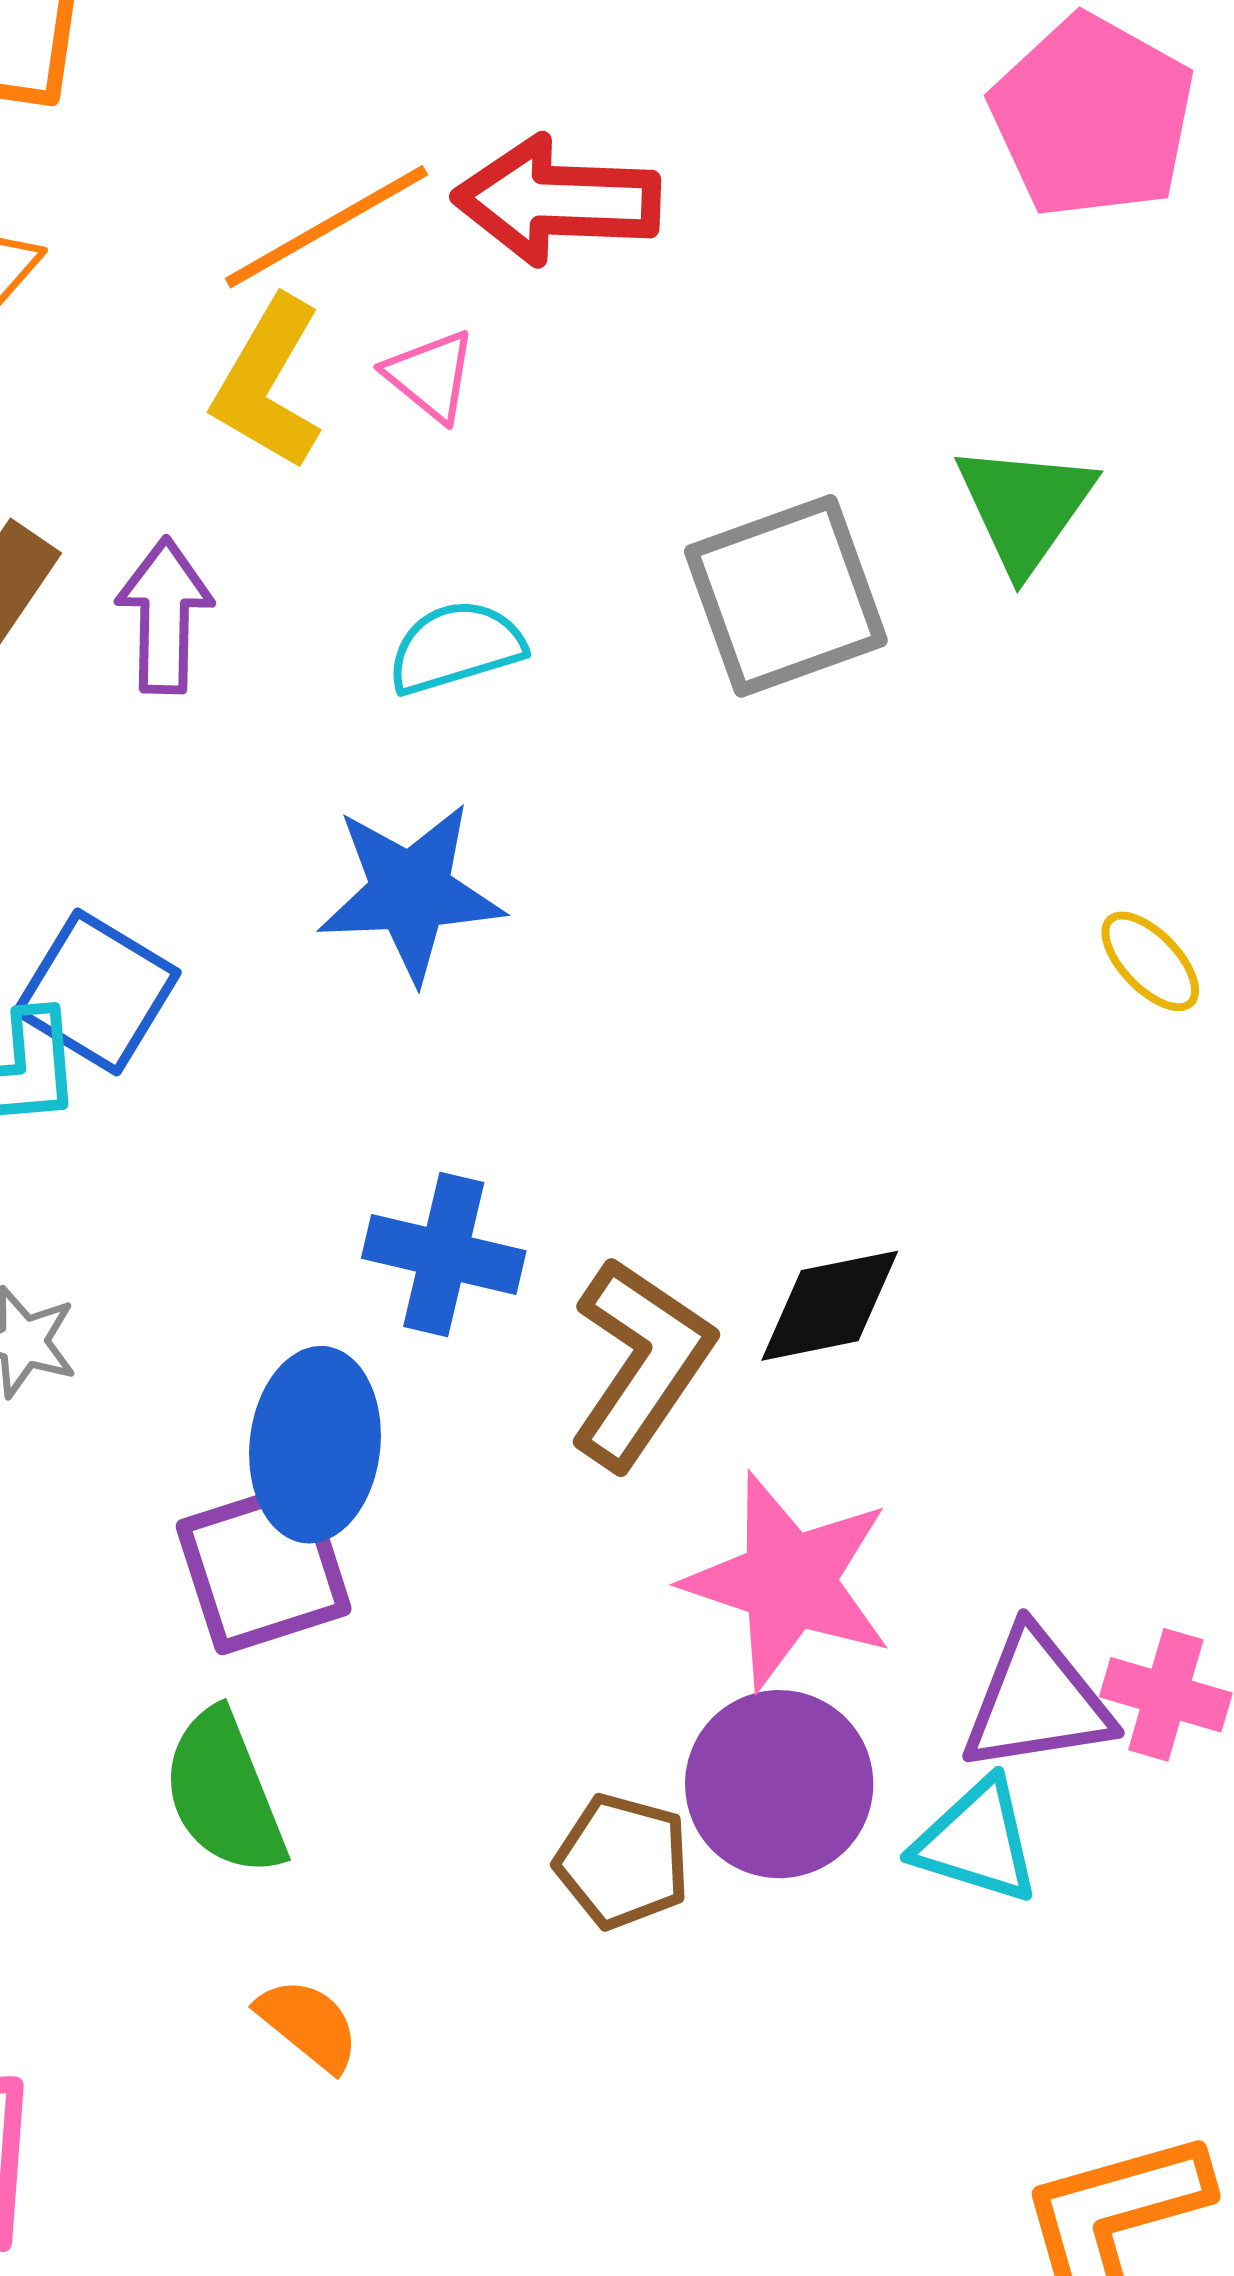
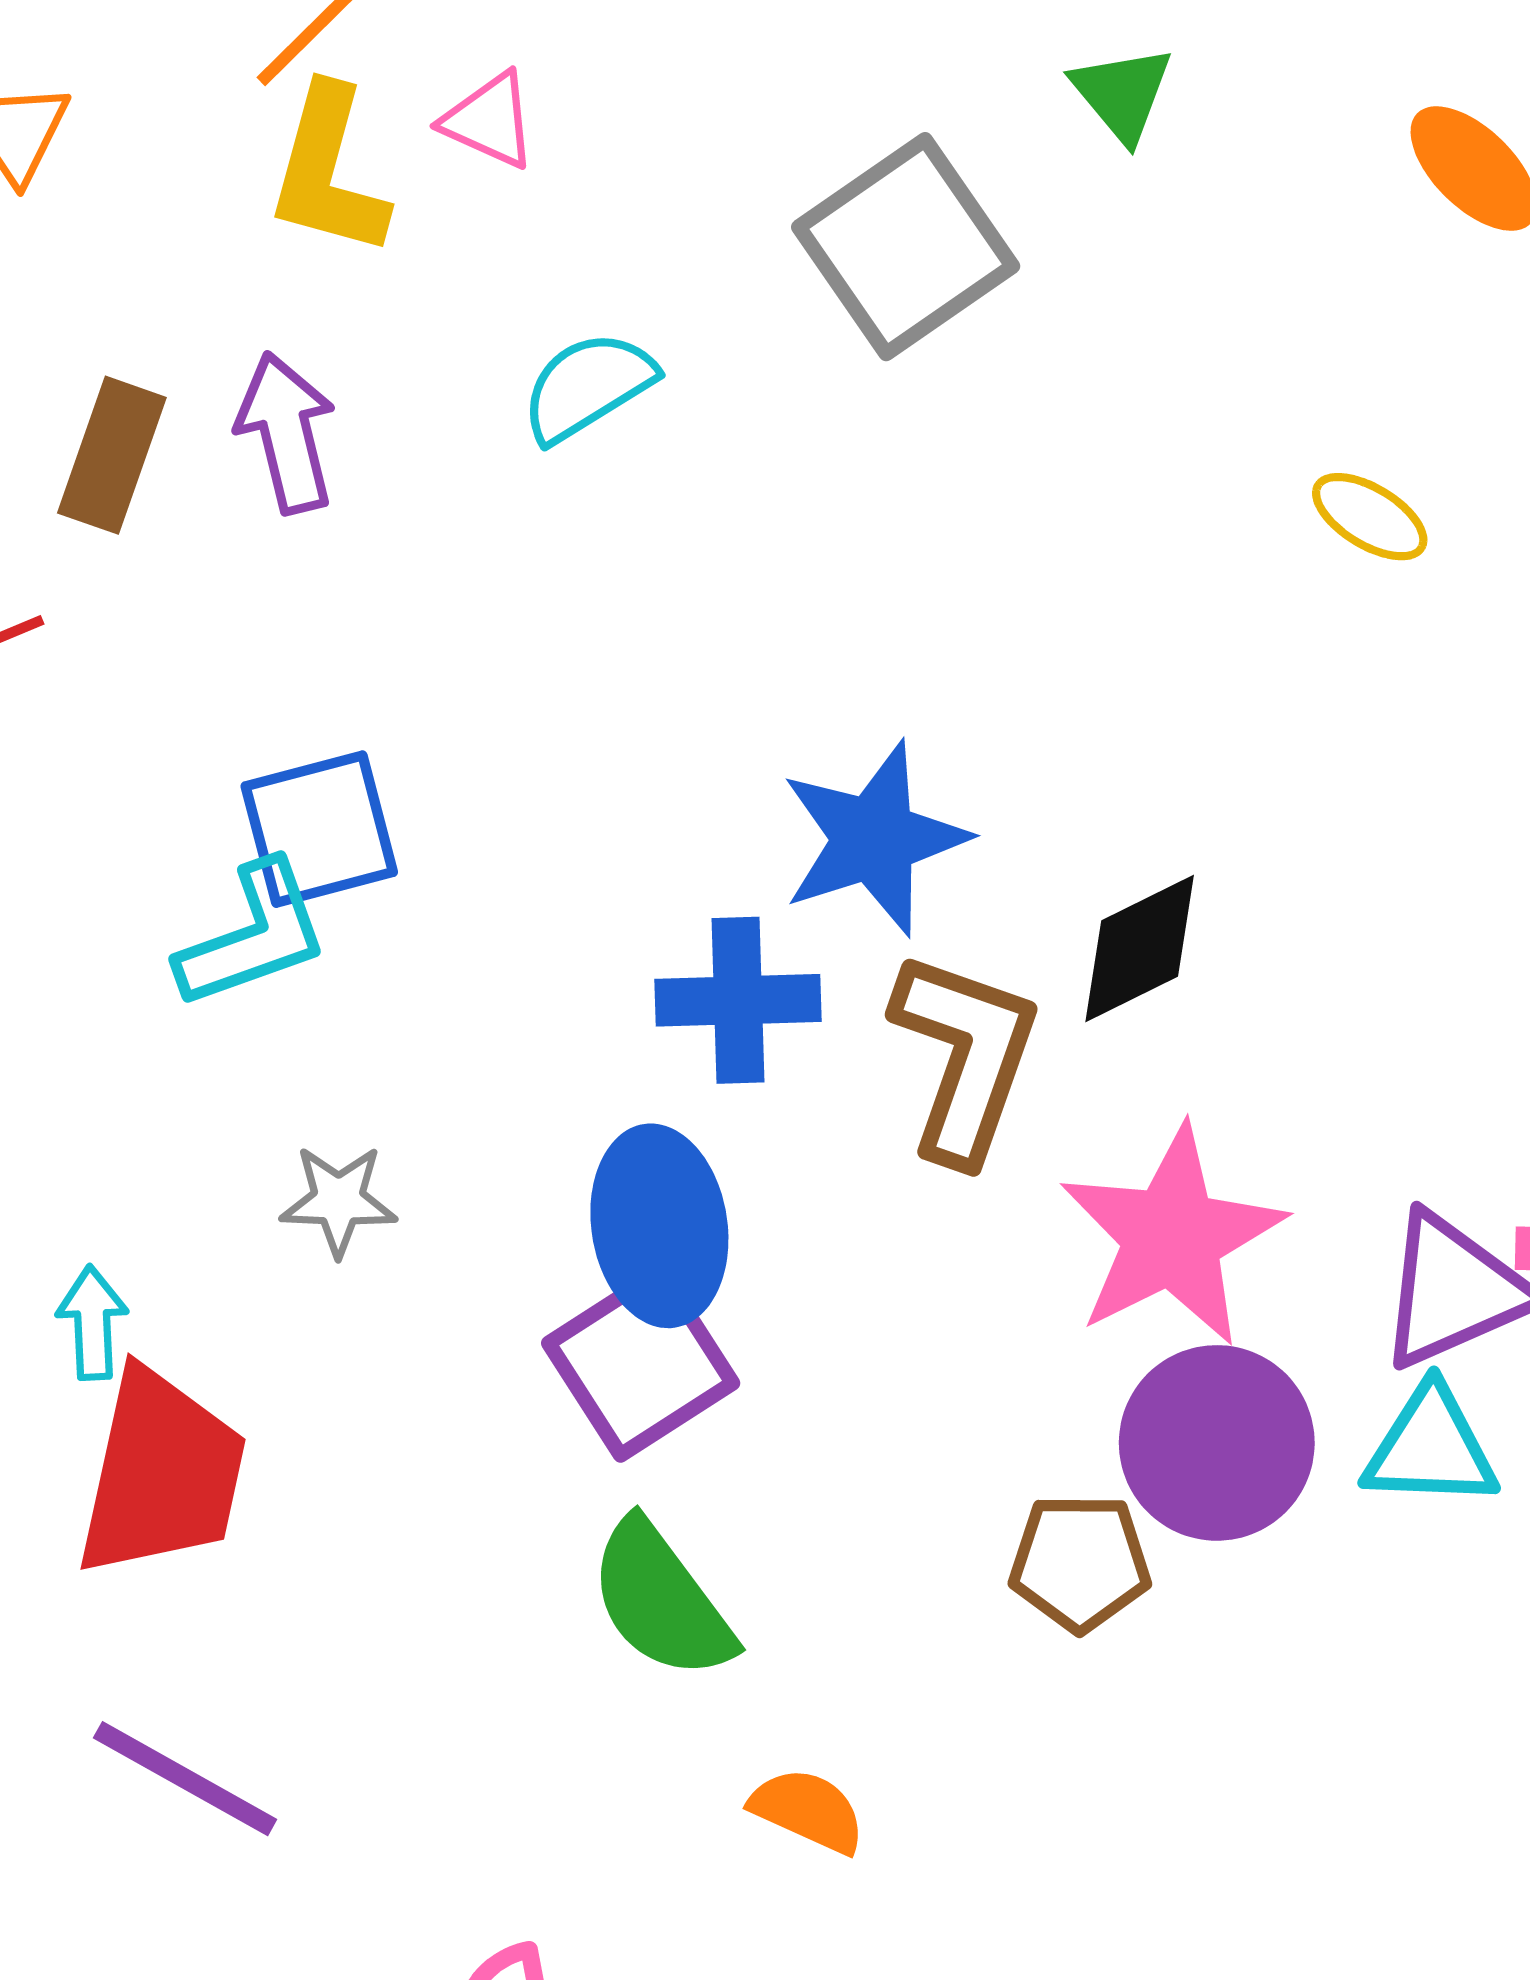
green triangle: (1025, 507) -> (1122, 94), size x0.7
blue star: (410, 892) -> (874, 839), moved
blue square: (97, 992) -> (319, 829), turned -31
pink star: (789, 1581) -> (1172, 1236), turned -30

